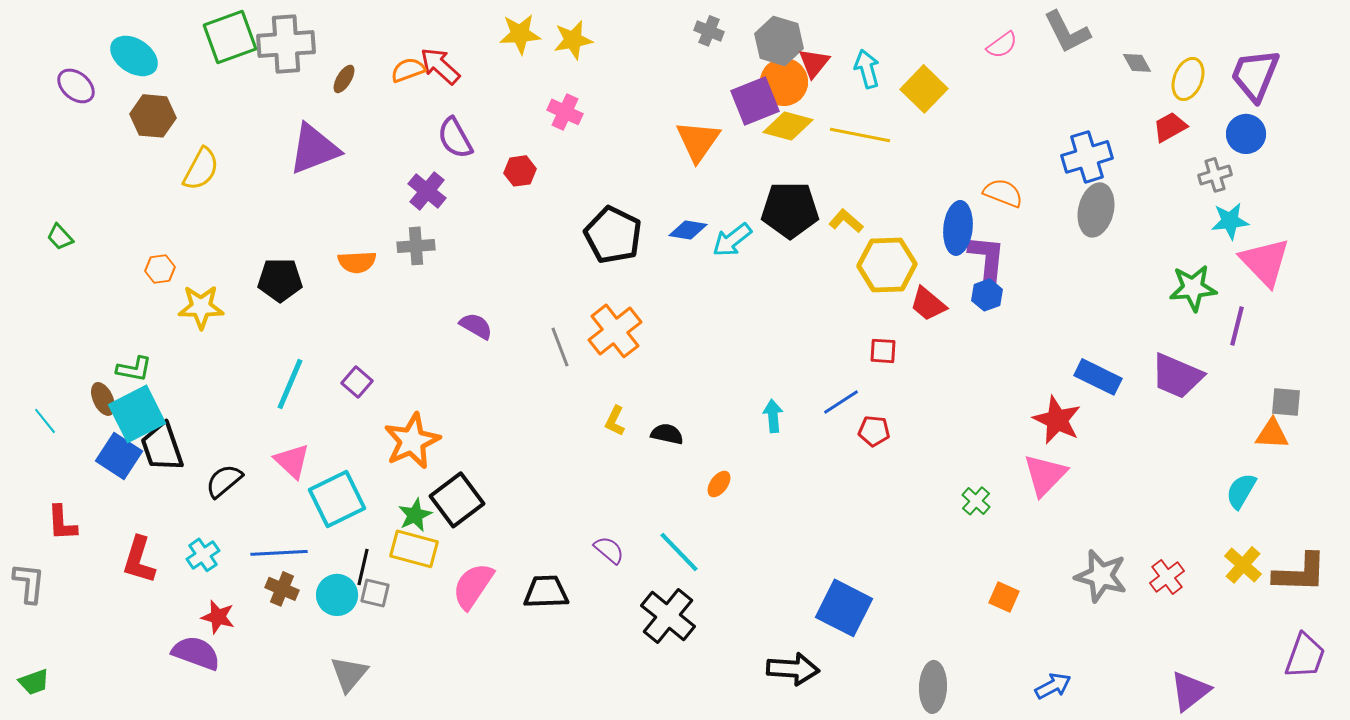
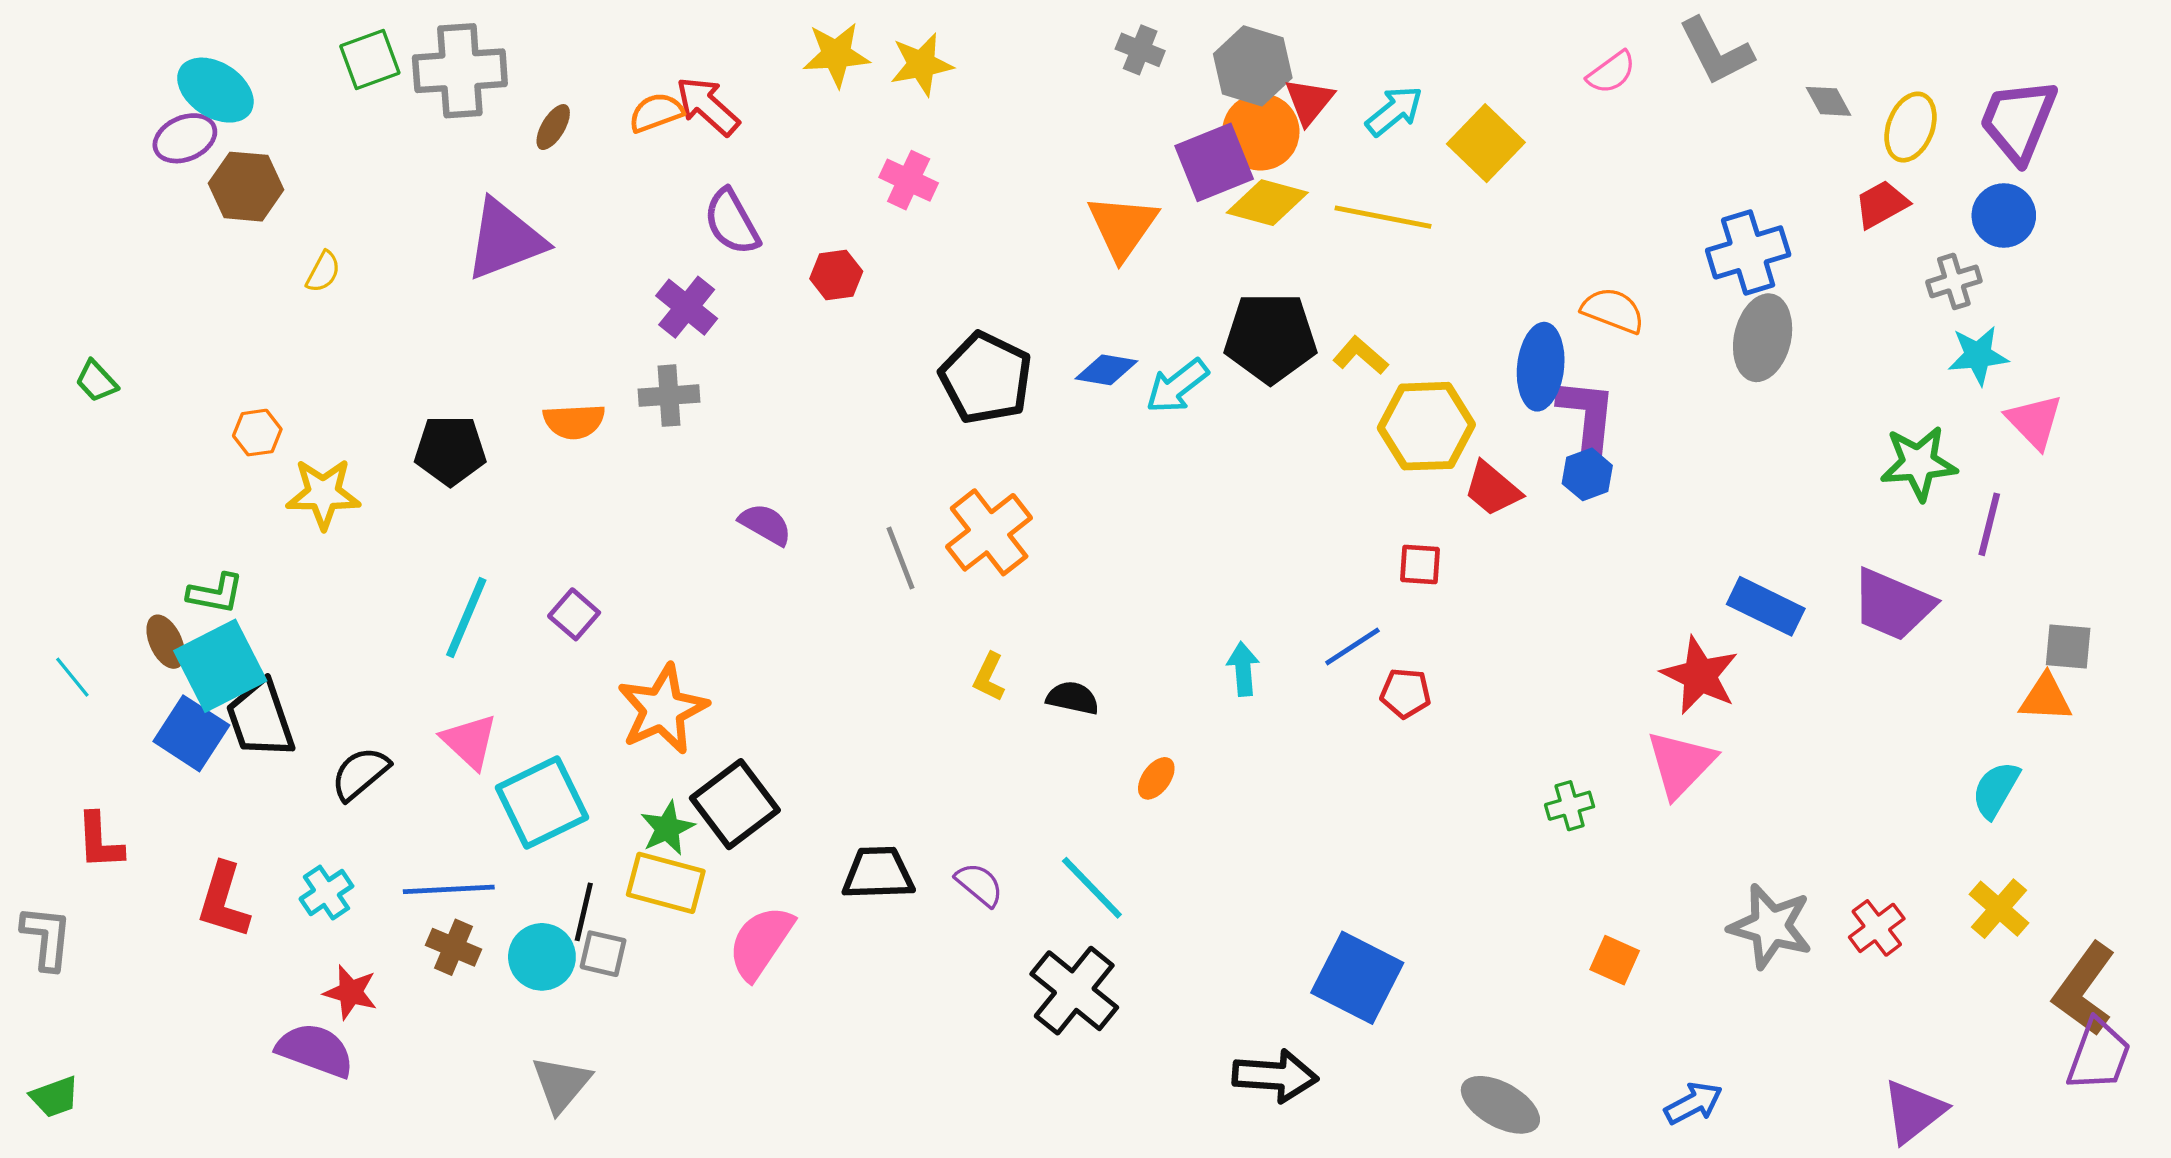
green square: (230, 37) -> (370, 60), size x0.7
cyan arrow: (867, 69) -> (1394, 111), turned 66
purple ellipse: (76, 86) -> (185, 138), moved, turned -63
yellow semicircle: (201, 169) -> (323, 272), size x0.6
pink triangle: (1265, 262) -> (2034, 421), size x0.7
green cross: (976, 501) -> (1570, 806), turned 32
brown L-shape: (1300, 573) -> (2084, 989), moved, turned 124
black trapezoid: (546, 592) -> (878, 873), moved
gray ellipse: (933, 687) -> (1500, 1105), turned -63

